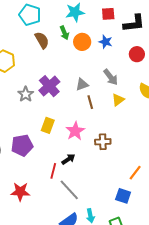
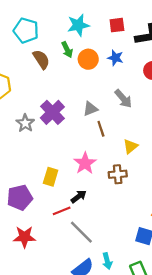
yellow triangle: (118, 100) -> (130, 146), moved
yellow rectangle: (48, 125) -> (51, 177), moved
purple pentagon: (22, 145) -> (20, 198), moved
red line: (53, 171) -> (62, 211), turned 56

